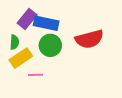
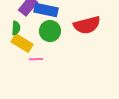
yellow rectangle: (21, 58) -> (22, 43), turned 65

